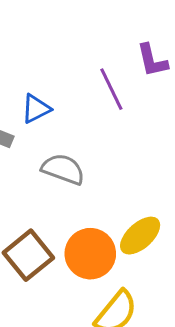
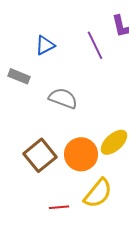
blue triangle: (36, 109) -> (45, 45), moved

